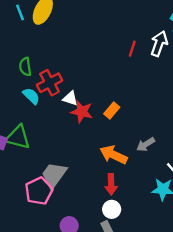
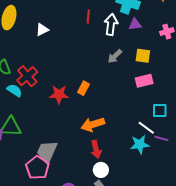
red line: (132, 49) -> (88, 16), moved
white triangle: (70, 98) -> (42, 30), moved, turned -32
gray arrow: (146, 144) -> (115, 56), moved
orange arrow: (113, 155) -> (93, 124), turned -30

